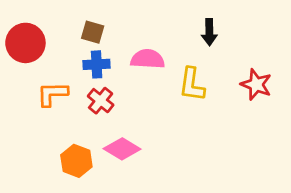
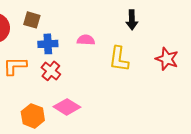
brown square: (93, 32) -> (32, 20), moved
pink semicircle: (148, 59) -> (86, 40), size x0.7

